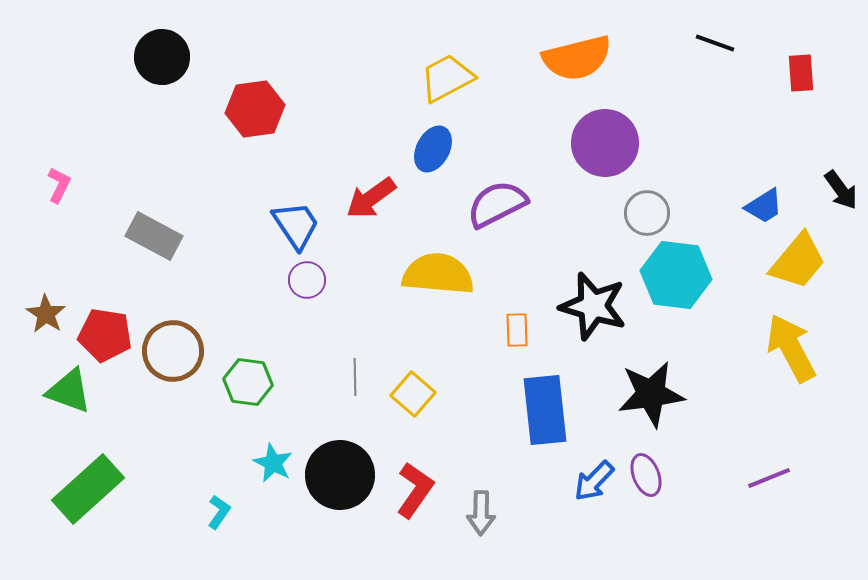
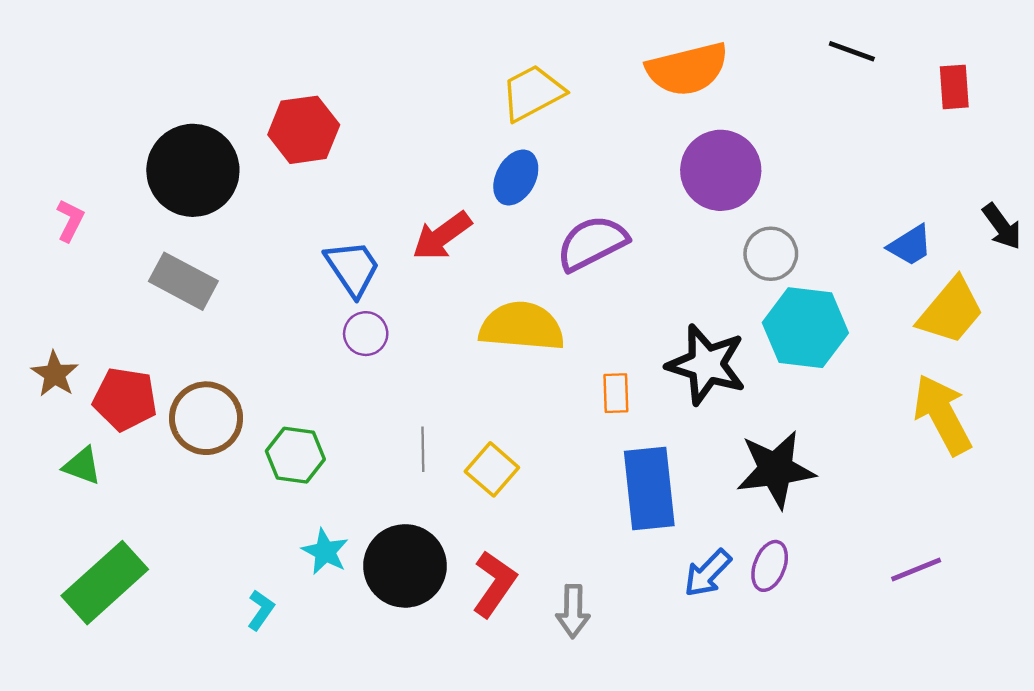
black circle: (162, 57) -> (193, 170), moved, size x1.4
green triangle: (69, 391) -> (82, 466), size x0.7
purple ellipse: (646, 475) -> (770, 566), turned 42

